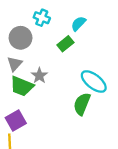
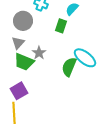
green rectangle: (65, 44) -> (61, 26), turned -32
green semicircle: (82, 104) -> (69, 67), moved

